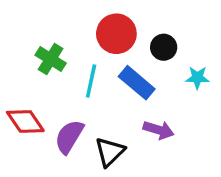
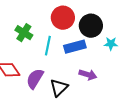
black circle: (164, 47) -> (91, 26), size x1.5
blue rectangle: (137, 83) -> (75, 47), turned -55

